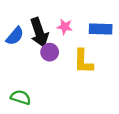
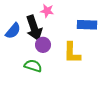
pink star: (65, 27) -> (47, 11), moved
green semicircle: (21, 97) -> (33, 66), moved

